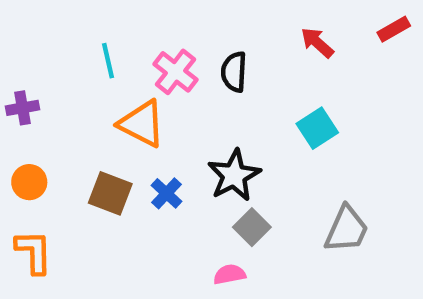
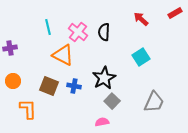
blue cross: (167, 193) -> (74, 86), turned -32
orange L-shape: (34, 252) -> (28, 109), moved

